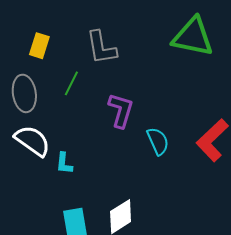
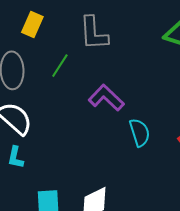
purple L-shape: (121, 110) -> (106, 98), turned -69
cyan L-shape: (64, 163) -> (15, 157), moved

